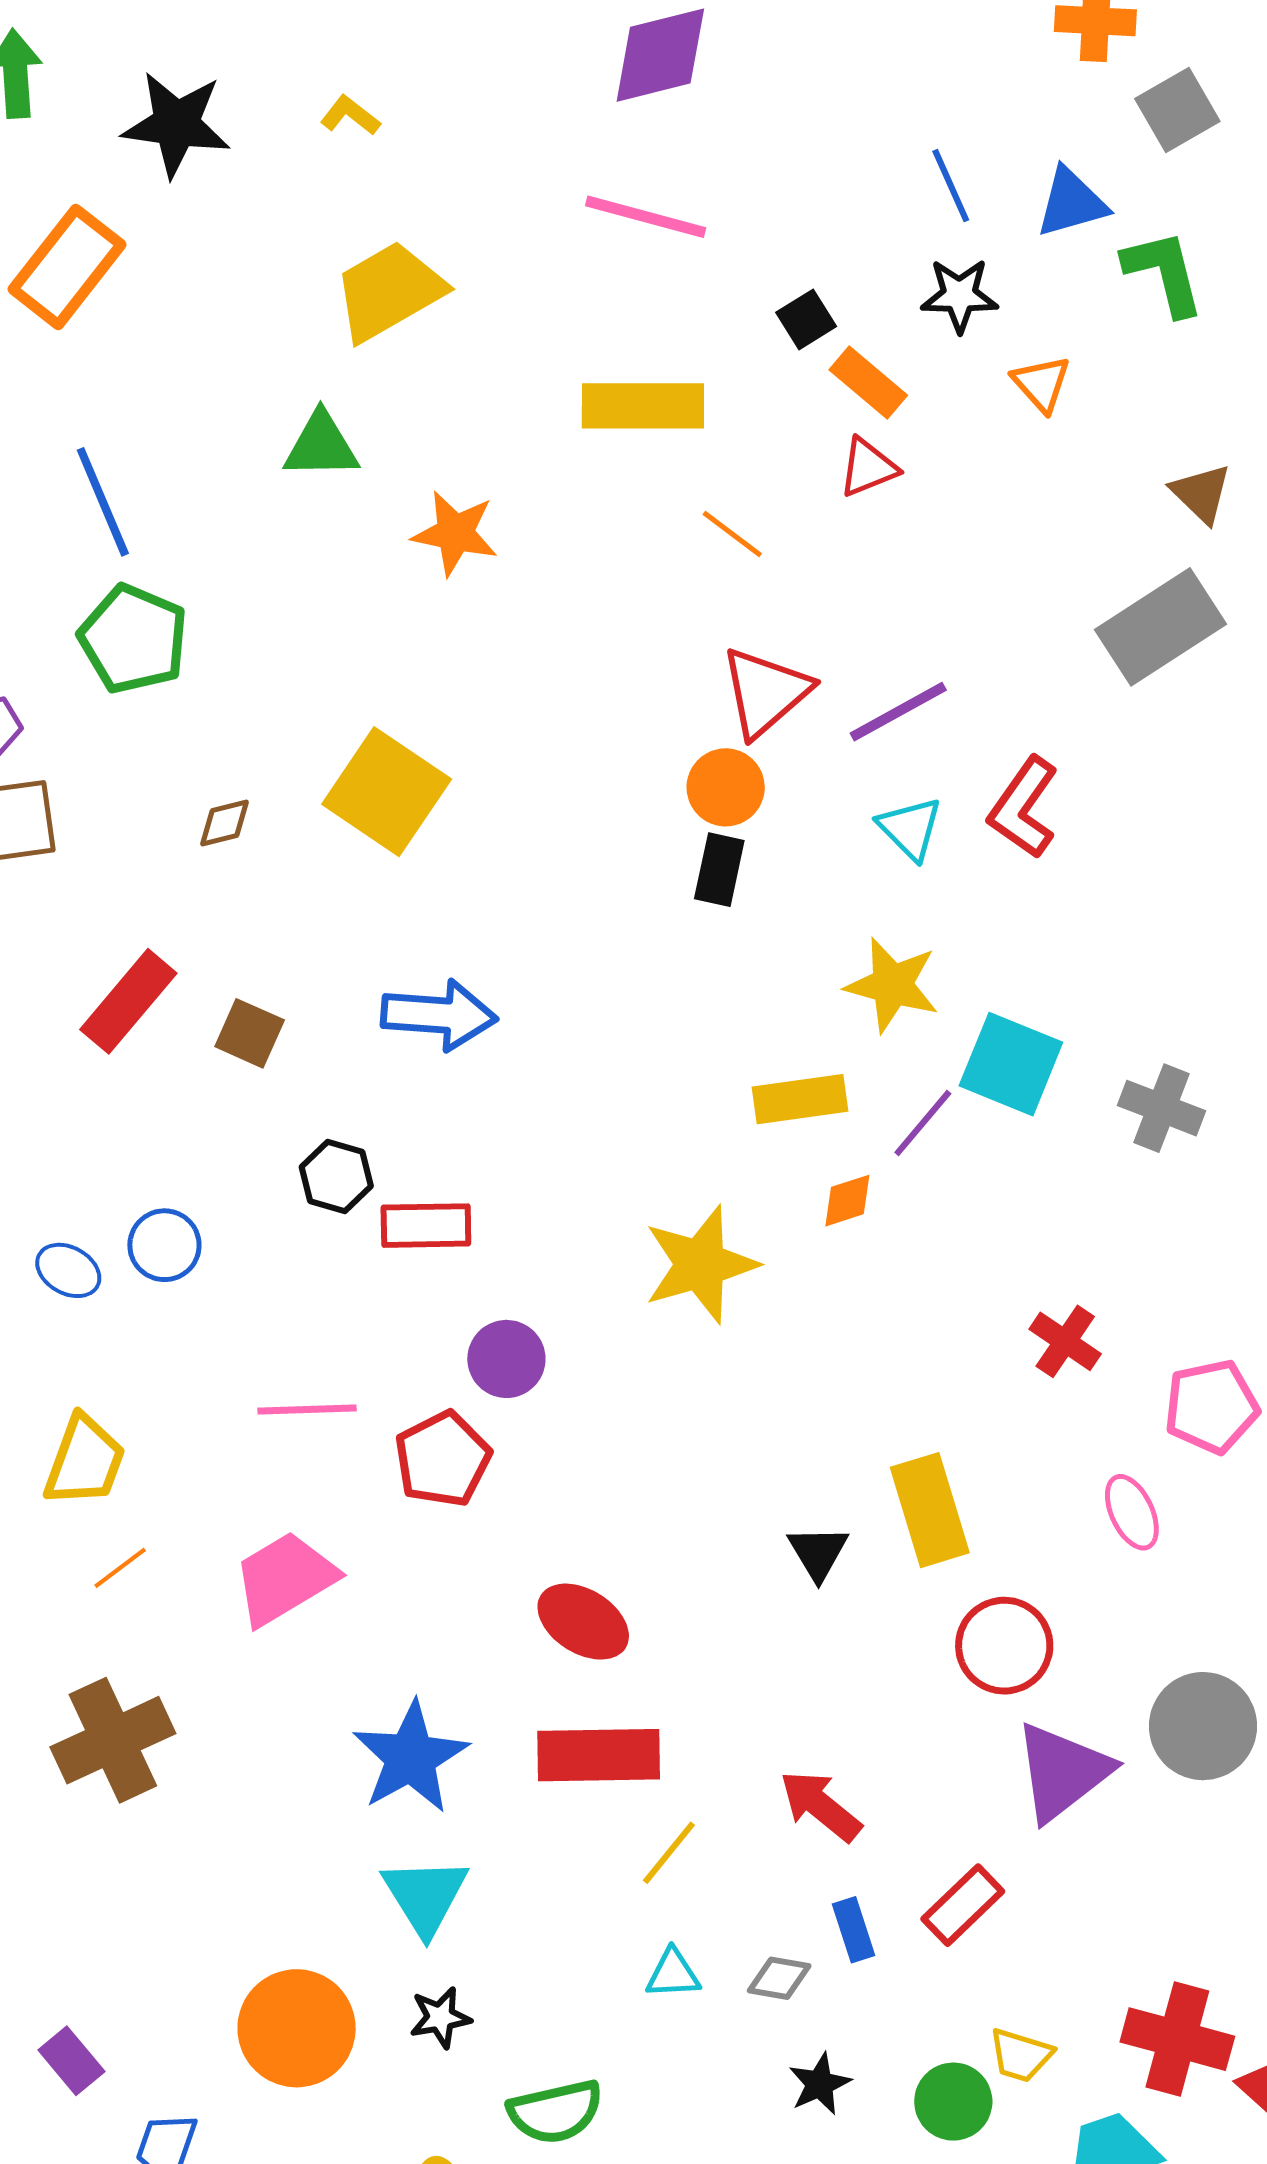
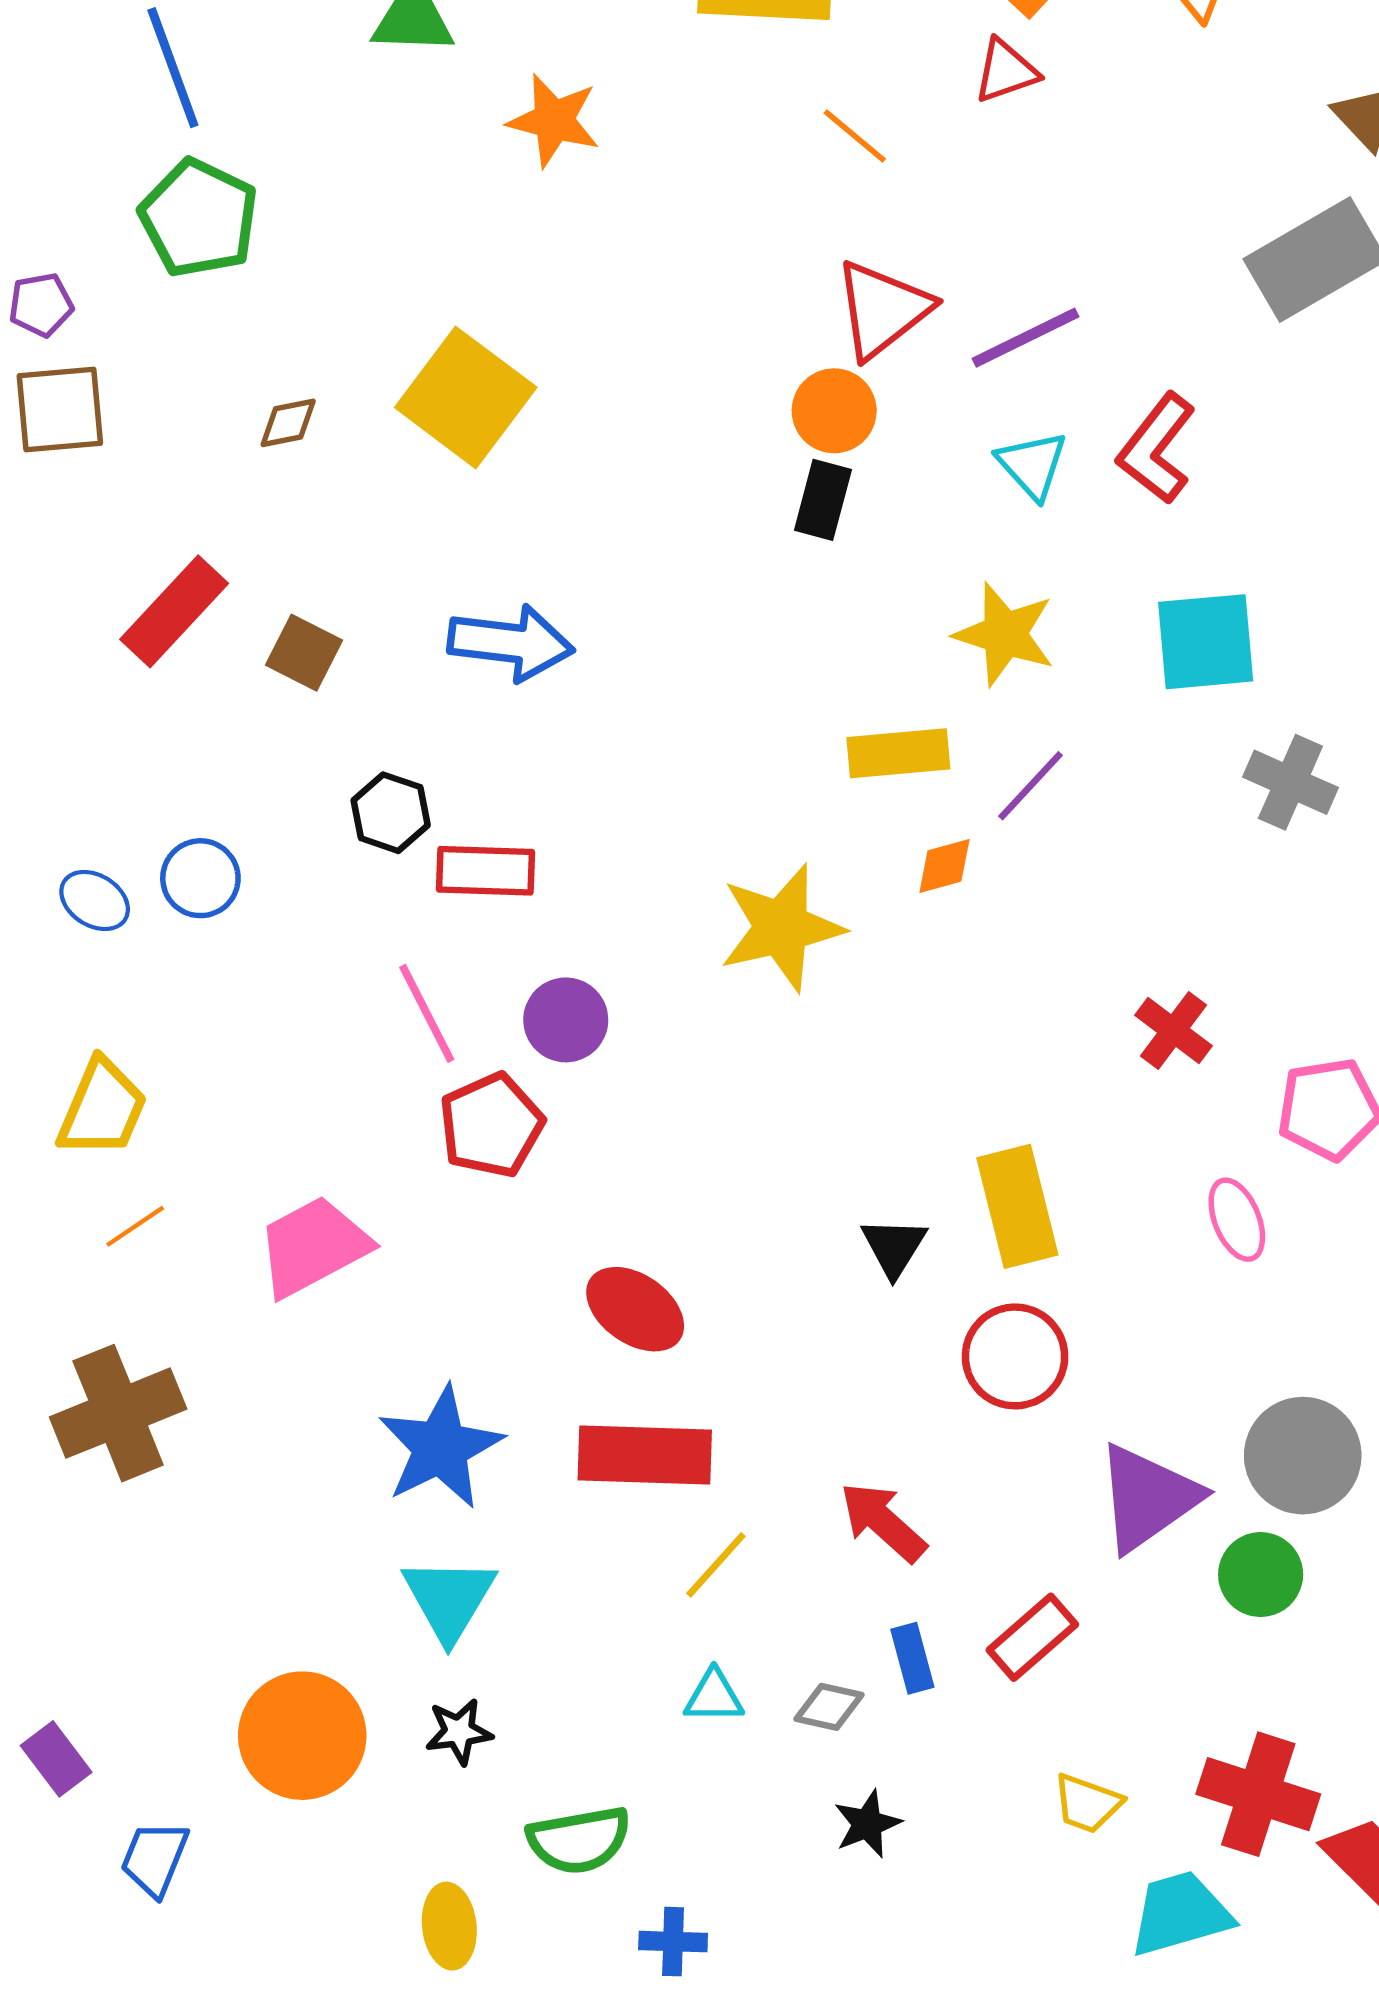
cyan square: (1011, 1064) -> (1206, 642), moved, turned -30
pink line: (307, 1410) -> (427, 1013), moved, turned 62
red circle: (1004, 1646) -> (1015, 1356), moved
green circle: (953, 2102) -> (1261, 1575), moved

